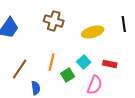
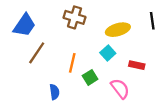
cyan square: (84, 62) -> (108, 53), moved
brown line: (20, 69) -> (37, 53), moved
pink semicircle: (95, 85) -> (120, 89), turned -60

